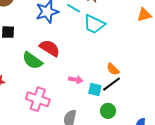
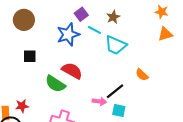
orange semicircle: (113, 69) -> (142, 75), moved
black line: (112, 84) -> (115, 91), moved

